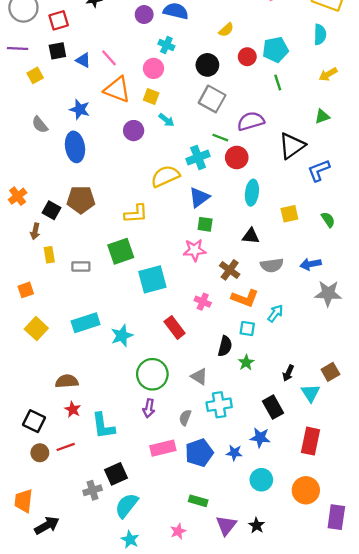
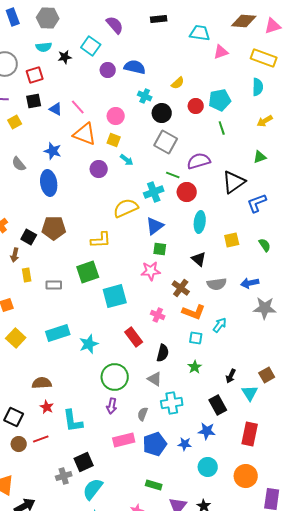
cyan cross: (166, 45) -> (145, 96), moved
black triangle: (251, 236) -> (199, 259), turned 35
black semicircle: (225, 346) -> (163, 353), moved

